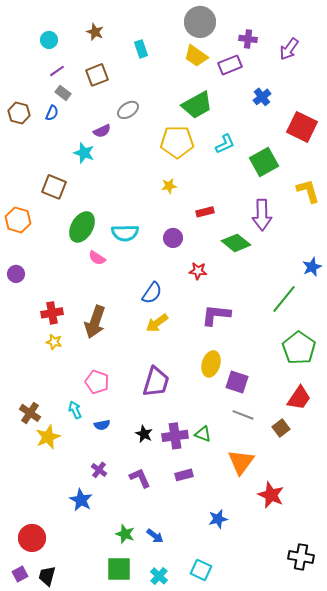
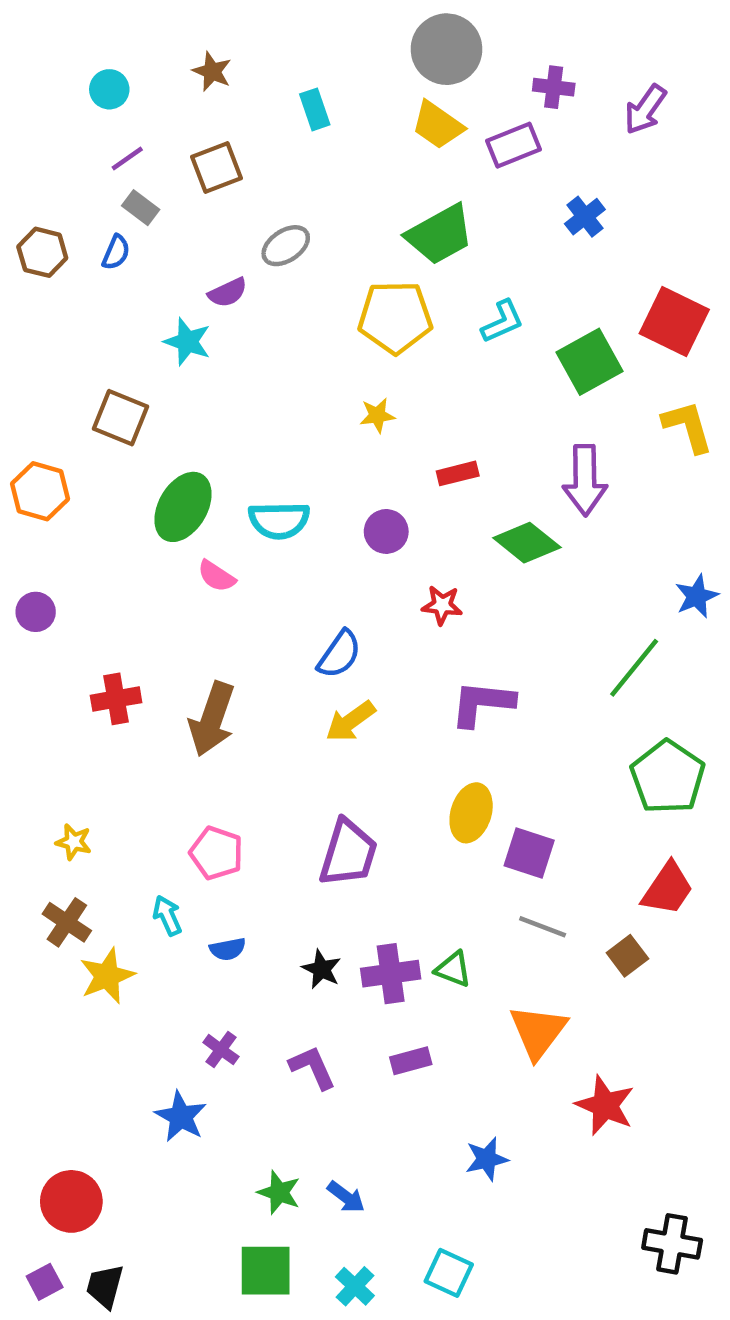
red square: (302, 127) -> (674, 322), moved
yellow star: (54, 342) -> (74, 842), moved

